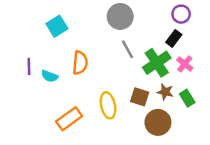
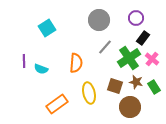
purple circle: (181, 14) -> (136, 18), moved
gray line: (127, 49) -> (105, 47), turned 70
orange semicircle: (80, 63) -> (76, 63), moved

